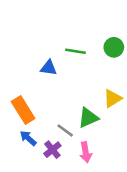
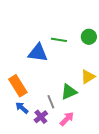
blue triangle: (49, 68) -> (38, 53), size x1.5
gray line: (65, 130) -> (51, 102), turned 32
pink arrow: (86, 152) -> (67, 119), turned -126

